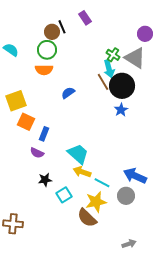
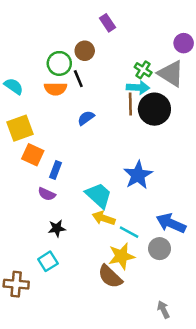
black line: (62, 27) -> (78, 79), moved
brown circle: (52, 32) -> (85, 51), moved
cyan semicircle: (11, 50) -> (14, 86), moved
cyan arrow: (109, 69) -> (138, 88), turned -72
brown line: (103, 82) -> (130, 104), turned 30
blue star: (121, 110) -> (138, 175), moved, size x1.6
cyan square: (64, 195) -> (48, 261), moved
gray arrow: (129, 244) -> (163, 309), turned -96

